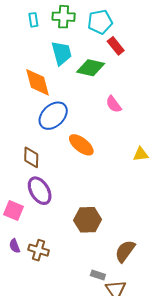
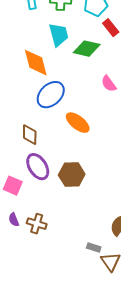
brown hexagon: (88, 220) -> (72, 175), moved

